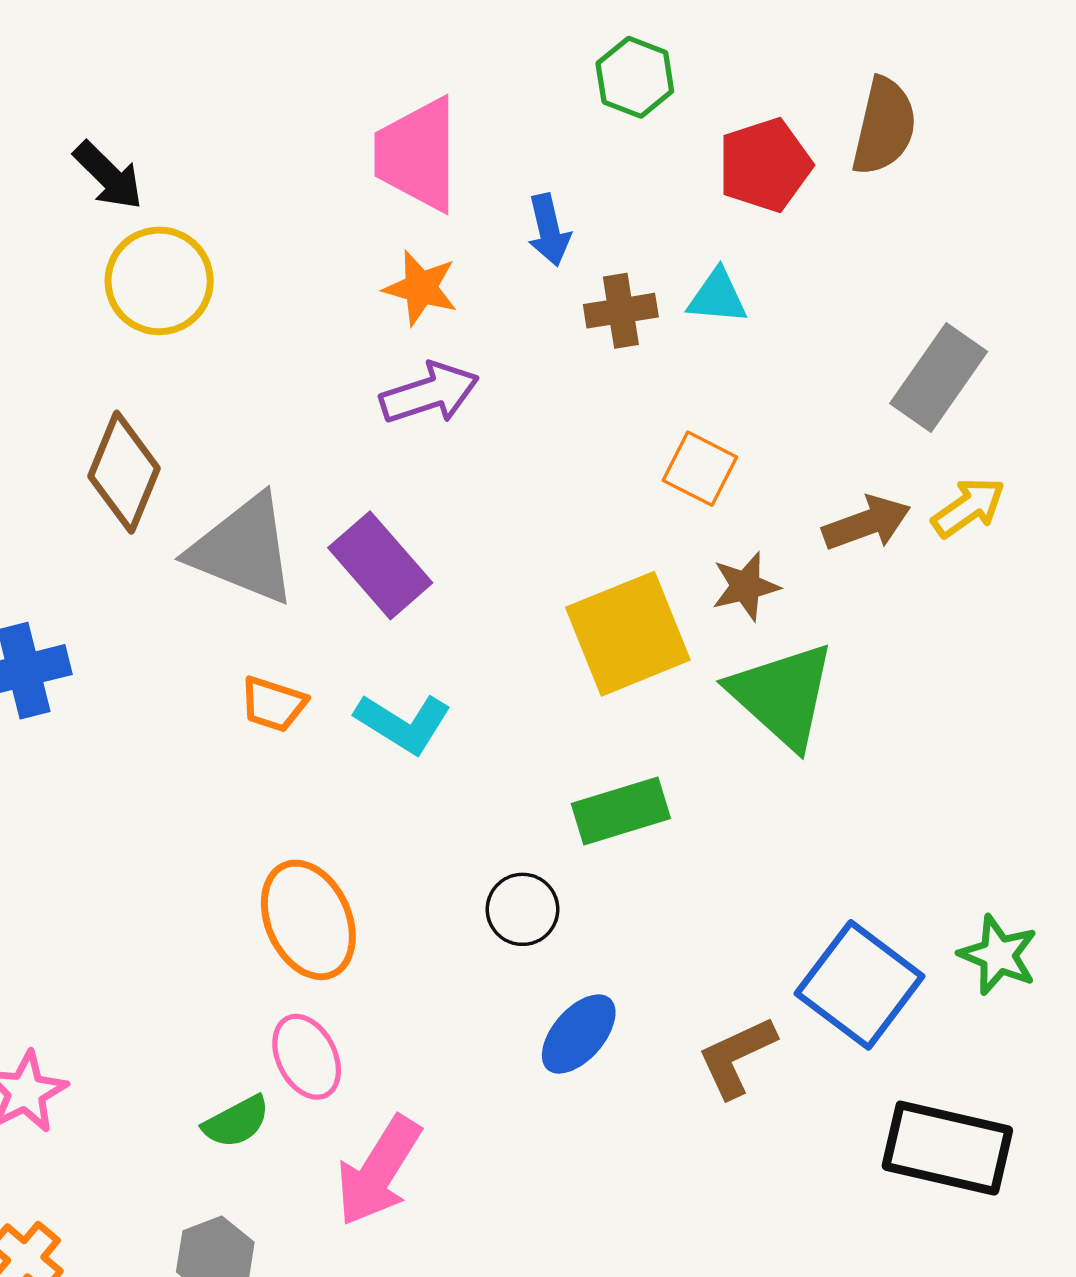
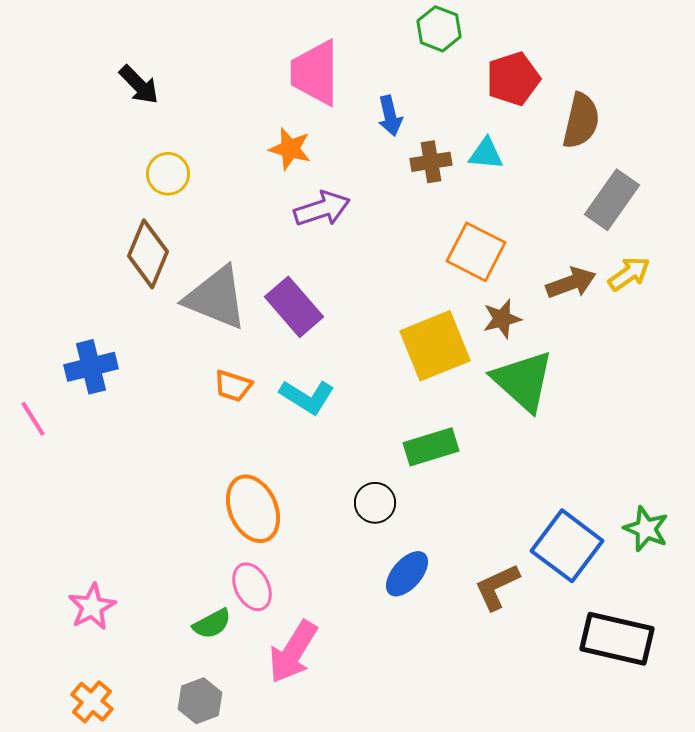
brown semicircle: (884, 126) -> (581, 121), moved
yellow circle: (159, 281) -> (168, 174), moved, size x0.7
orange star: (421, 288) -> (290, 149), moved
orange square: (700, 469) -> (476, 252), size x1.4

